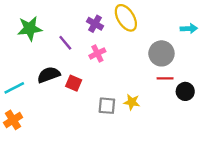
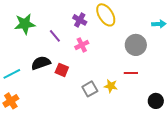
red line: (165, 78) -> (131, 73), moved
black circle: (185, 91) -> (156, 101), moved
gray square: (107, 106) -> (90, 89), turned -35

